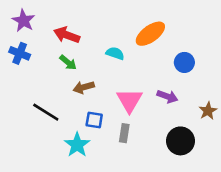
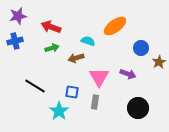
purple star: (24, 21) -> (18, 16), turned 30
blue cross: (20, 53) -> (15, 41), turned -35
green arrow: (68, 62) -> (52, 48), turned -56
brown arrow: (84, 87) -> (76, 58), moved
brown star: (208, 111) -> (159, 62), moved

